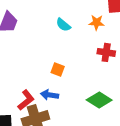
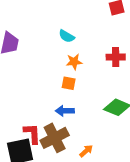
orange star: (97, 23) -> (74, 62), moved
red L-shape: (26, 100) -> (32, 134), moved, turned -45

